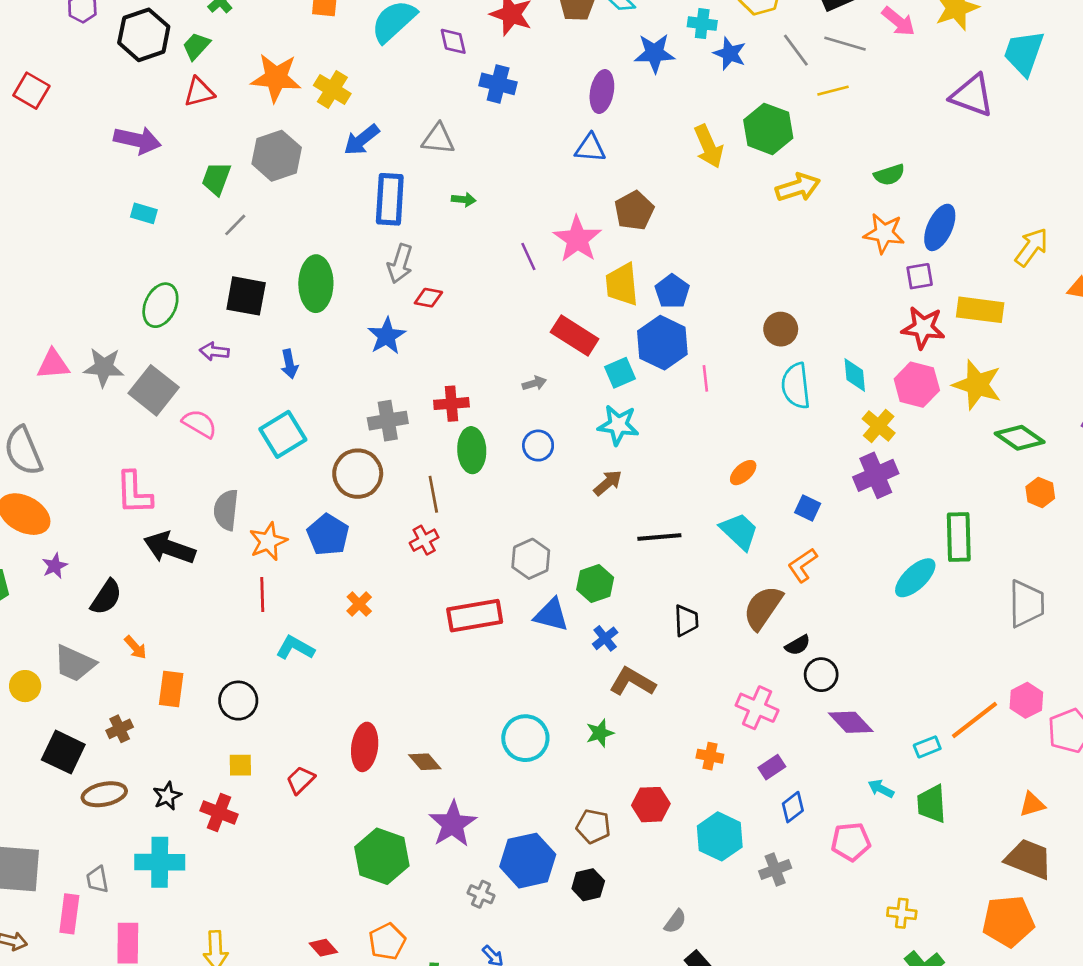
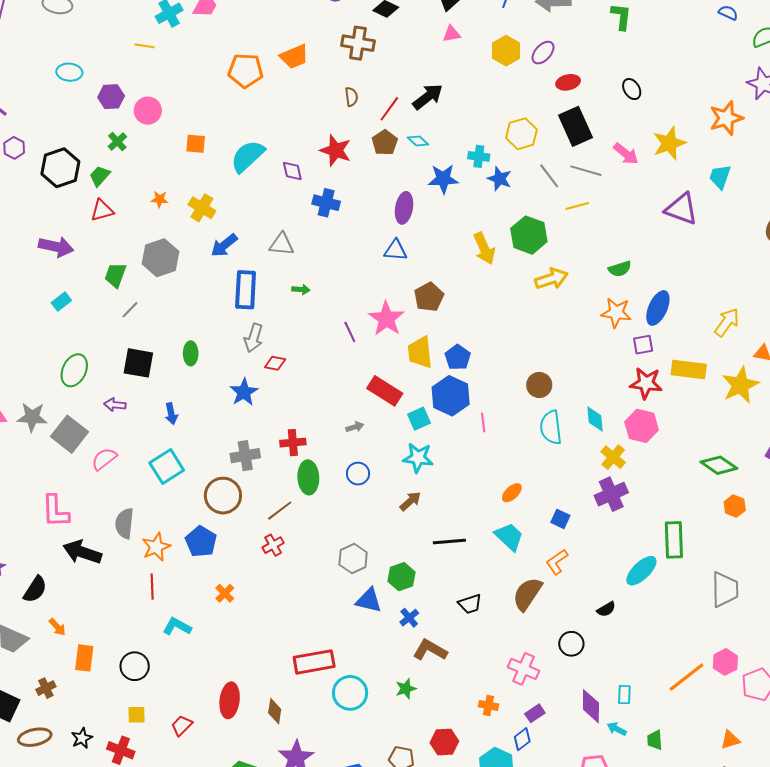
cyan trapezoid: (1024, 53) -> (720, 177), size x0.7
orange star: (276, 78) -> (160, 199), size x0.5
cyan rectangle: (144, 213) -> (61, 302), turned -54
green ellipse: (316, 284) -> (191, 353), size x0.6
yellow star: (977, 385) -> (740, 385), moved, turned 30
pink semicircle: (200, 424) -> (104, 459), turned -68
brown line: (433, 494) -> (280, 511), turned 64
red rectangle: (475, 616) -> (314, 662), moved
black trapezoid: (686, 621) -> (470, 604), turned 75
black semicircle: (798, 645) -> (606, 609), moved
purple diamond: (851, 722) -> (591, 706), moved, turned 44
cyan rectangle: (927, 747) -> (624, 695), moved, turned -66
brown diamond: (425, 762) -> (275, 711), turned 50
green trapezoid: (932, 804) -> (655, 740), size x0.7
blue diamond: (793, 807) -> (522, 739), moved

